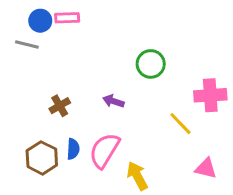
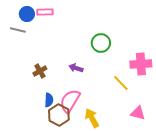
brown hexagon: (42, 158) -> (59, 115), moved

